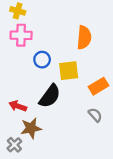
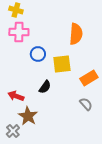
black semicircle: (50, 96) -> (45, 87), size x0.6
brown star: (31, 128) -> (28, 116), turned -30

